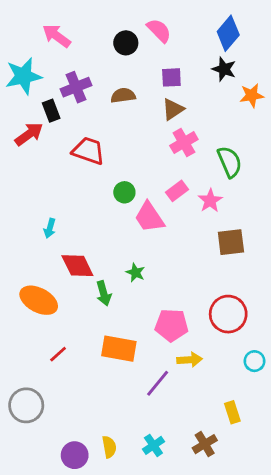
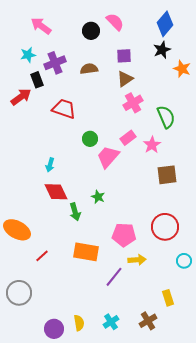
black star: (224, 69) -> (162, 50), turned 30
cyan star: (23, 76) -> (28, 55), moved, size x0.6
orange star: (252, 95) -> (182, 69), turned 30
pink trapezoid: (149, 217) -> (108, 157), turned 75
cyan arrow: (50, 228) -> (50, 165), moved
orange ellipse: (39, 300) -> (17, 230), moved

